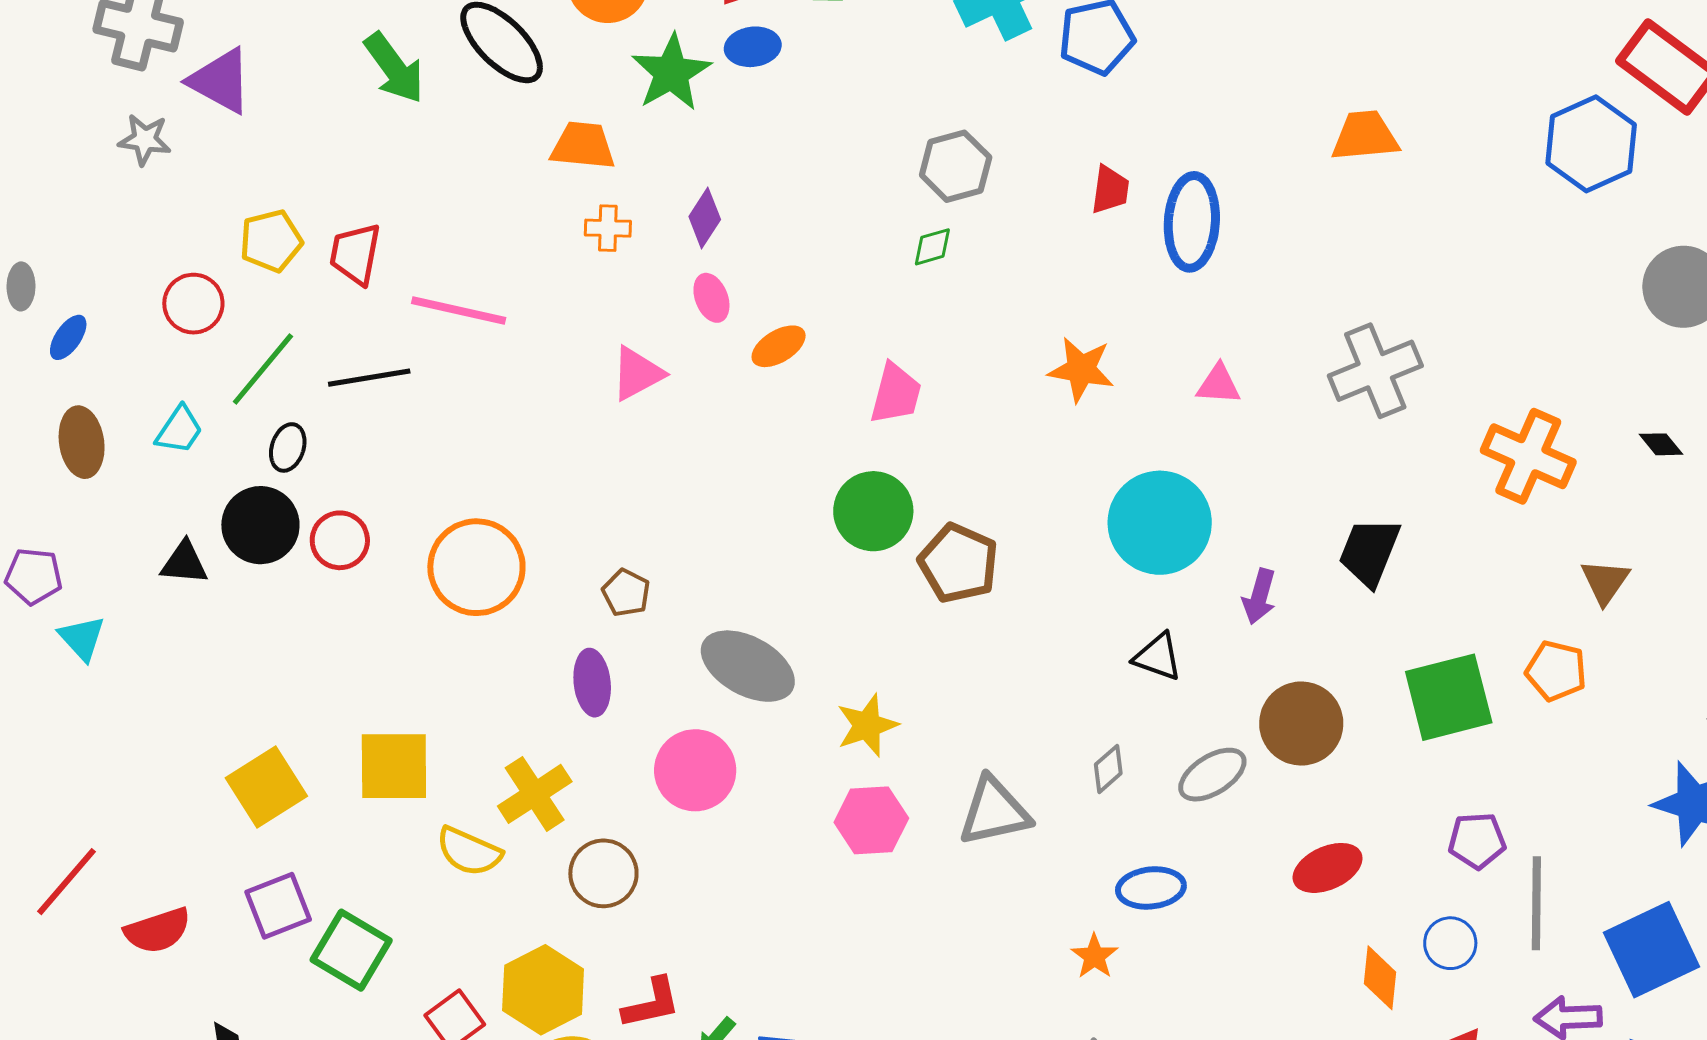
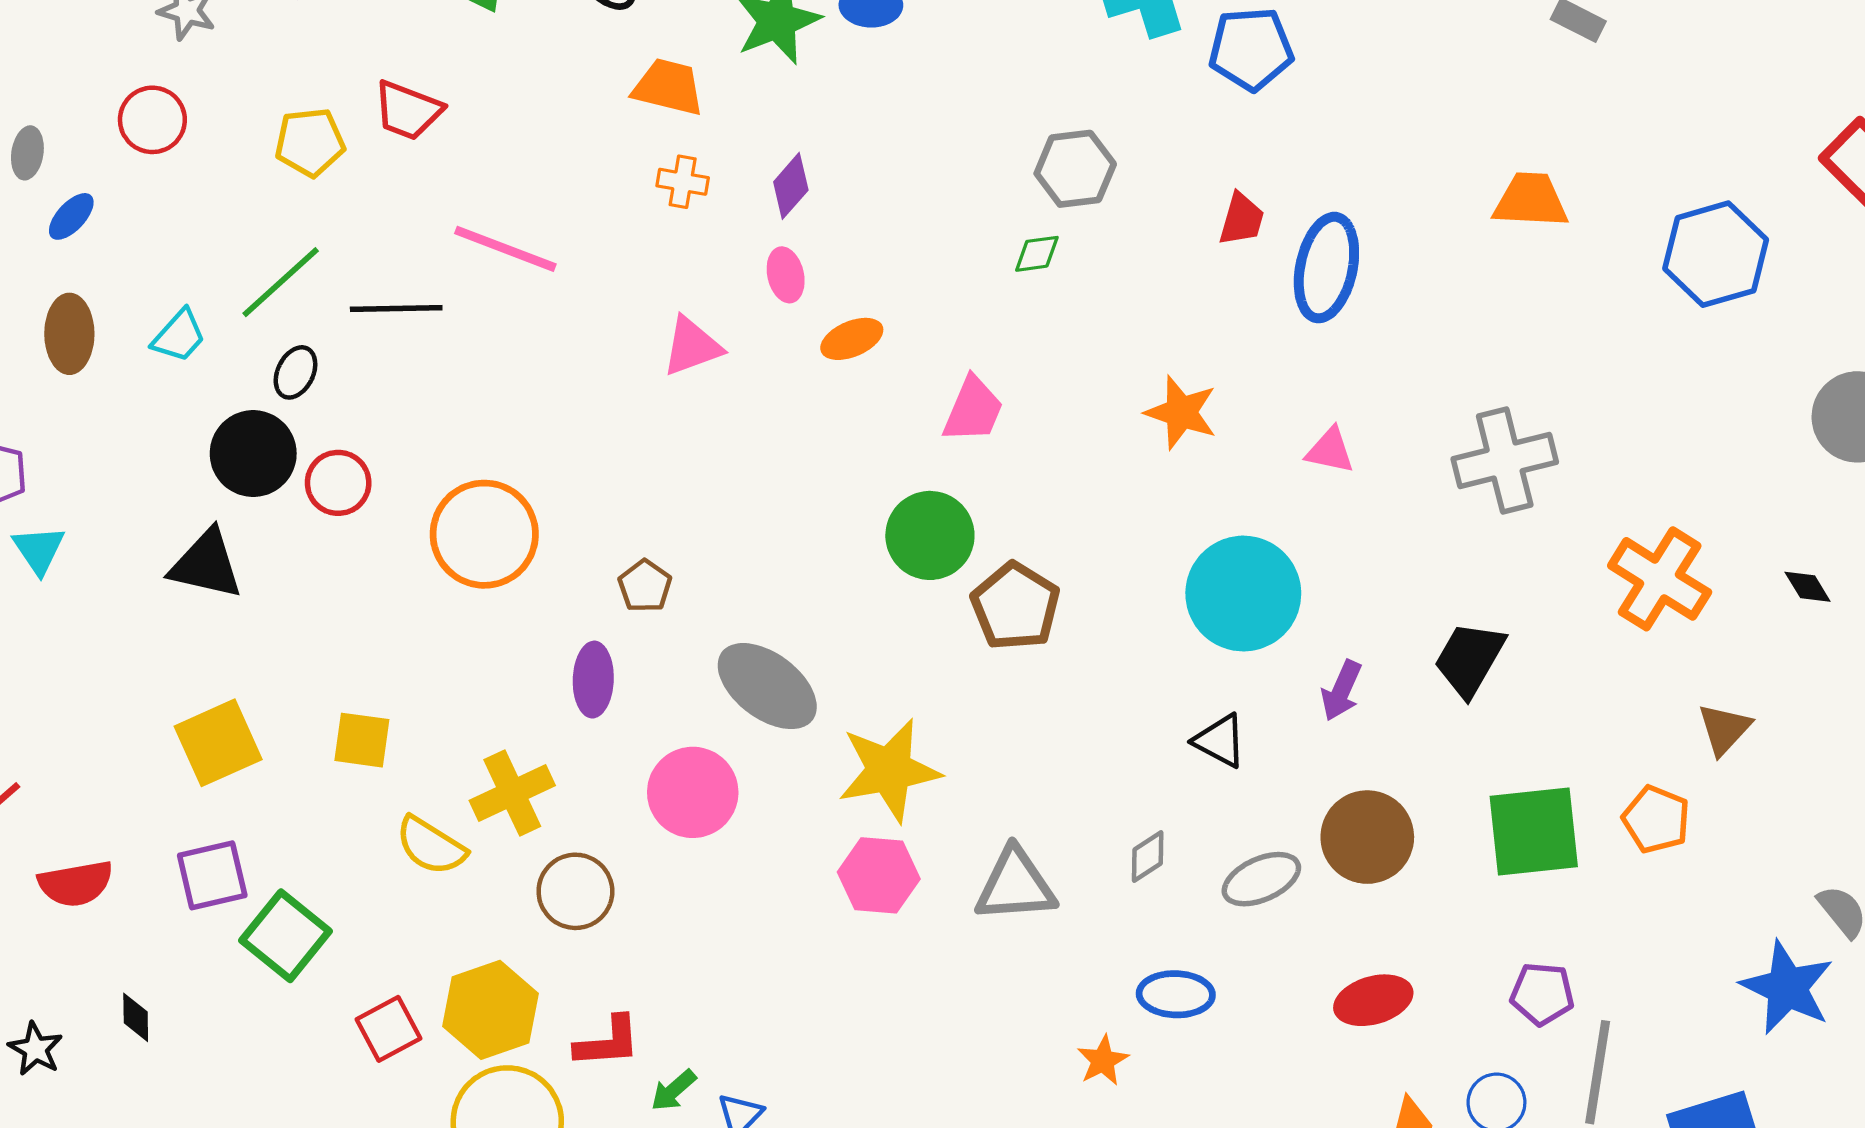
blue hexagon: (1591, 144) -> (1716, 254), moved
red trapezoid: (355, 254) -> (408, 110), moved, turned -88
red circle: (193, 304) -> (152, 120), moved
black triangle: (184, 563) -> (206, 564), moved, size x1.4
yellow star: (867, 725) -> (889, 770), size x1.5
yellow square: (394, 766) -> (362, 740), size x0.7

